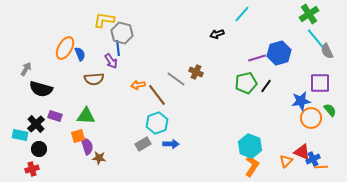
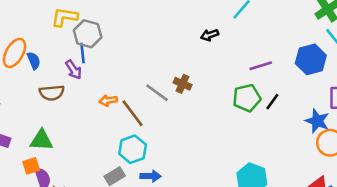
blue hexagon: (279, 53) -> (311, 59), moved
blue star: (301, 101) -> (317, 121), turned 30

